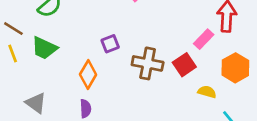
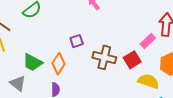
green trapezoid: (44, 48) -> (33, 62), moved
yellow semicircle: (207, 92) -> (148, 81), size x1.5

